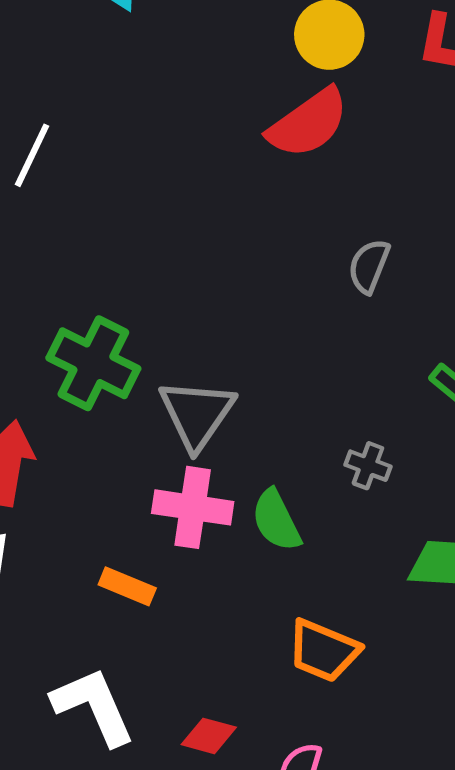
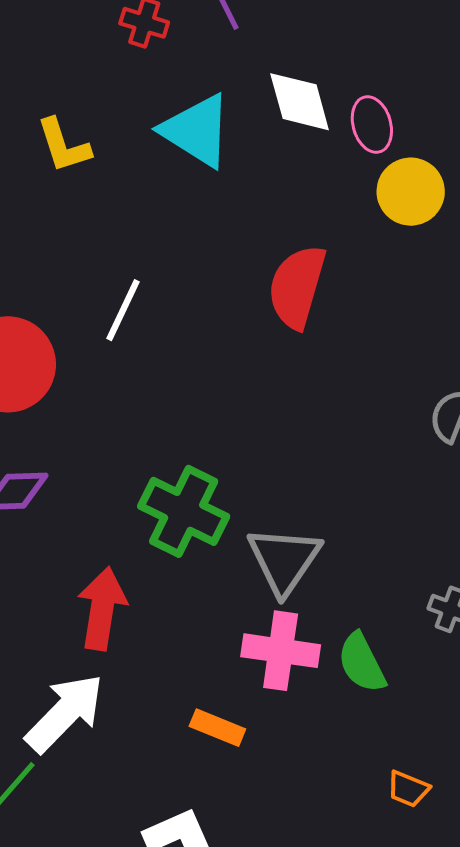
red semicircle: (308, 123) -> (297, 287), moved, turned 142
orange trapezoid: (323, 651) -> (408, 789), size x0.6

